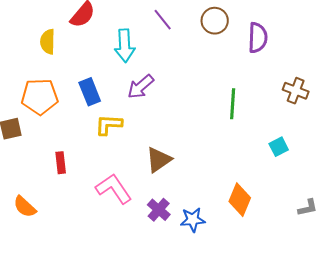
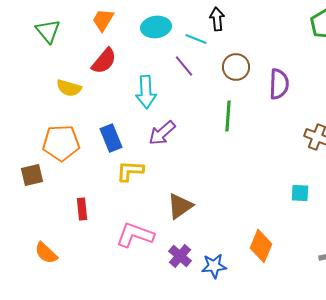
yellow semicircle: (48, 42) -> (69, 88), turned -75
green line: (233, 104) -> (228, 116), moved
cyan square: (279, 147) -> (300, 193), turned 30
pink L-shape: (114, 189) -> (135, 235), turned -36

